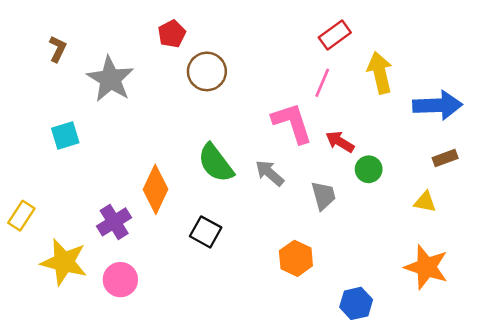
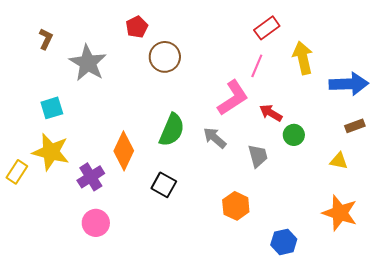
pink L-shape: (292, 123) -> (233, 98), turned 75
green semicircle: (216, 163) -> (172, 130), turned -120
yellow star: (64, 262) -> (51, 152), moved

